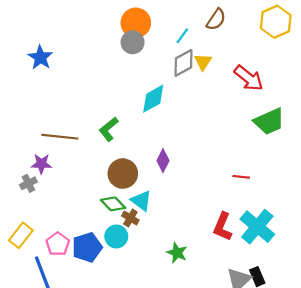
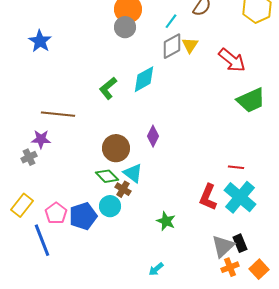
green L-shape: (109, 129) -> (108, 88), moved
red line: (241, 177) -> (236, 167), moved

